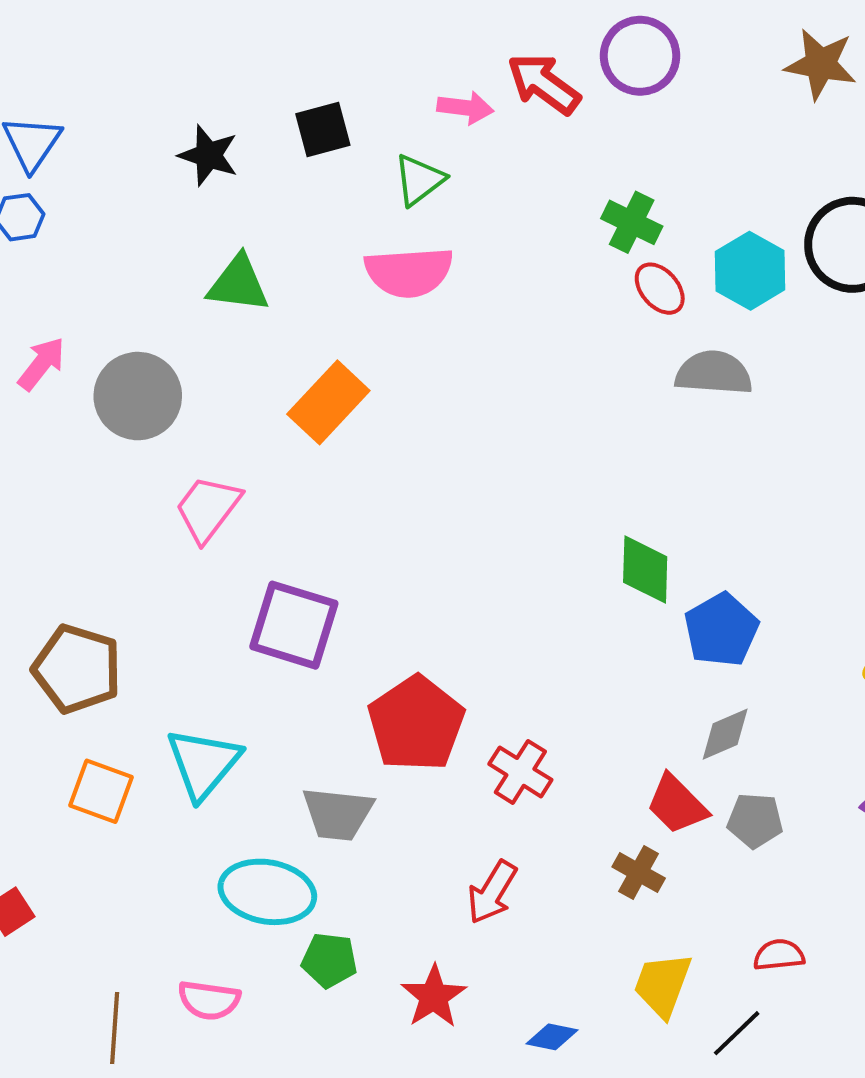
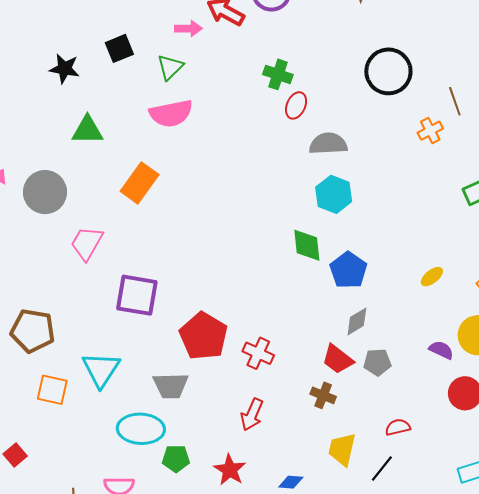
cyan hexagon: (750, 271) -> (334, 194), moved
red ellipse: (660, 289) -> (296, 105), turned 72

